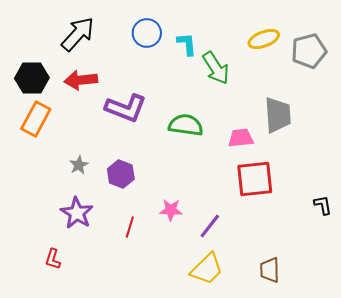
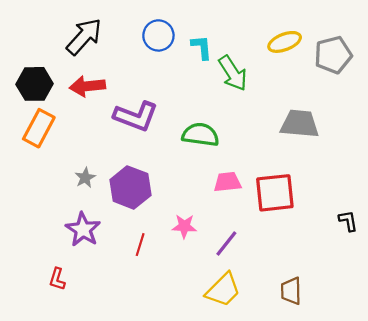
gray trapezoid: (278, 115) -> (300, 124), turned -81
pink trapezoid: (241, 138) -> (227, 182), moved
purple hexagon: (121, 174) -> (130, 187), size x1.4

